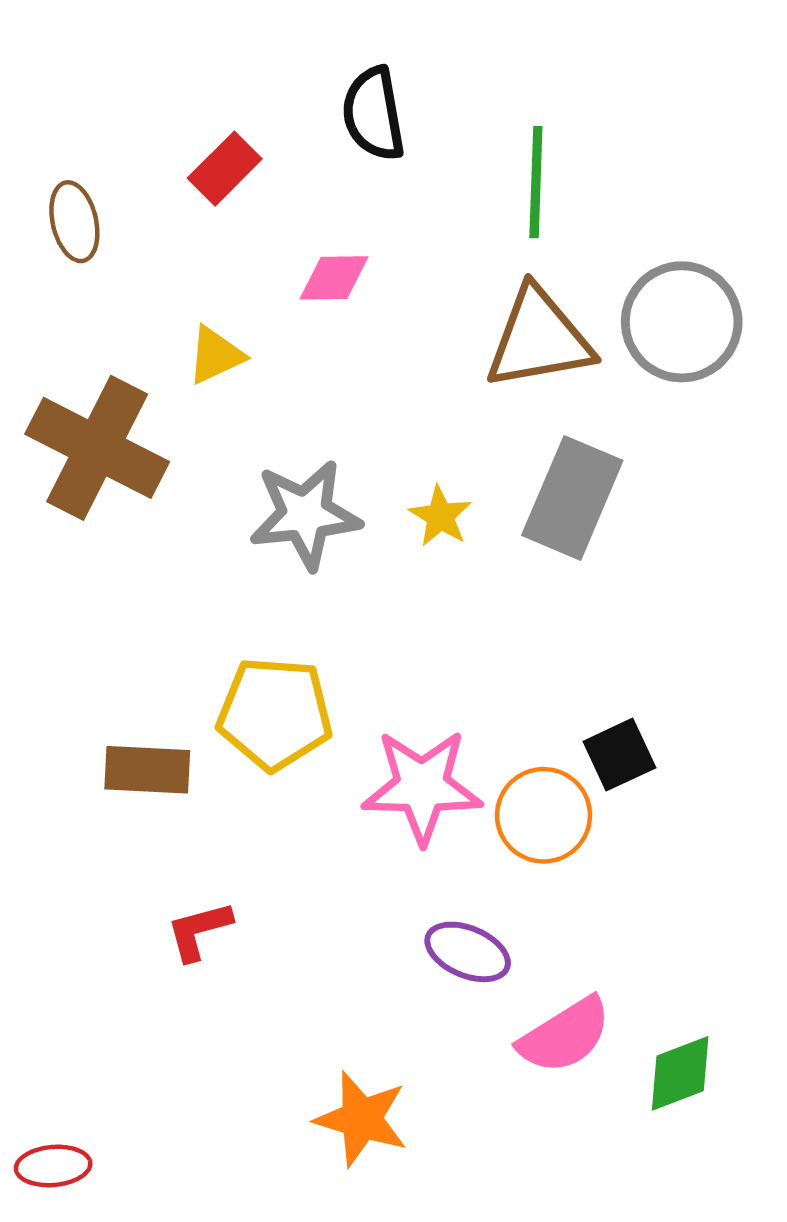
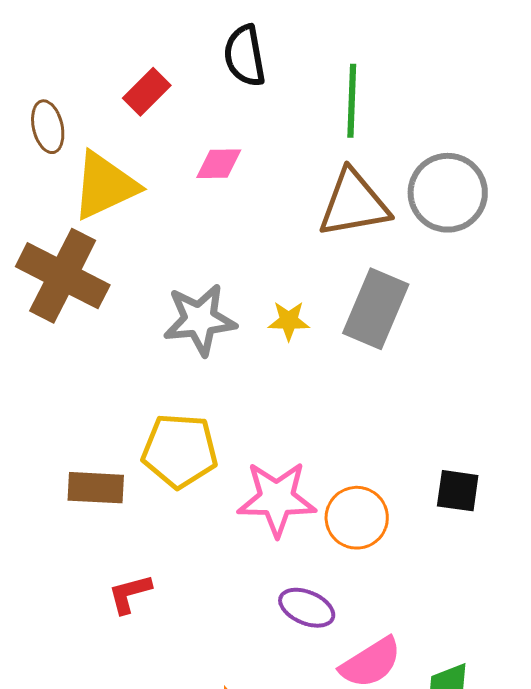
yellow triangle: (216, 355) -> (105, 186), moved, size x1.8
yellow star: (440, 516) -> (289, 321), turned -30
black square: (619, 755) -> (458, 491), moved, turned 33

